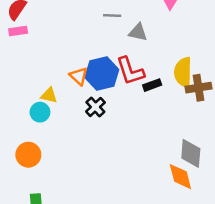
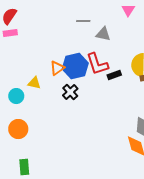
orange triangle: (79, 76) -> (57, 68), turned 42
cyan circle: (40, 112) -> (16, 96), moved

